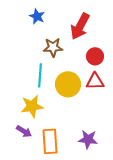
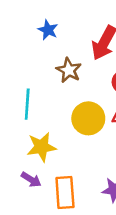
brown star: (53, 47) -> (69, 70), turned 30
cyan line: (40, 75) -> (27, 104), moved

